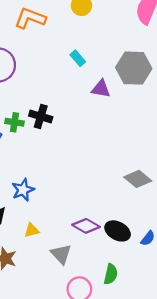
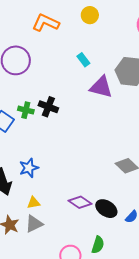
purple triangle: (101, 89) -> (101, 87), size x1.4
gray triangle: (61, 254) -> (34, 224), moved, turned 42

